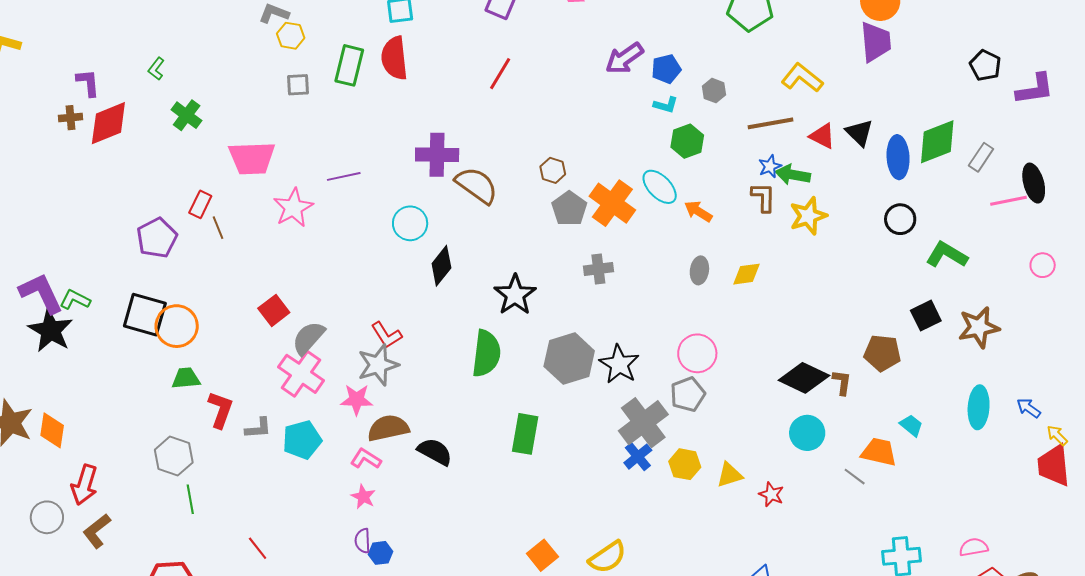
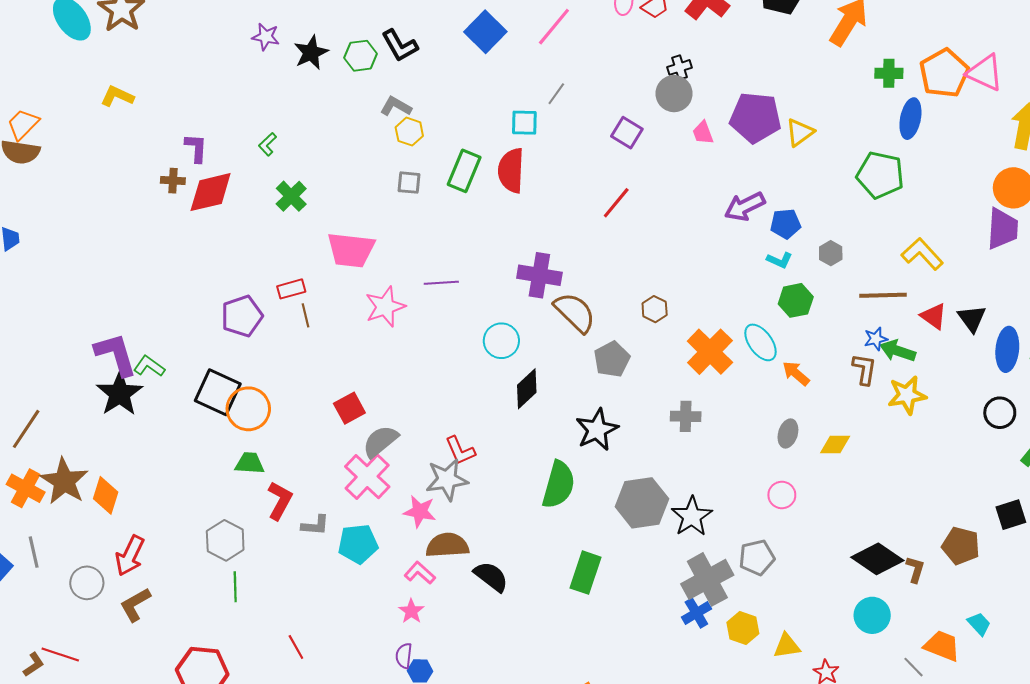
red rectangle: (200, 204) -> (291, 289), turned 40
gray pentagon: (569, 209) -> (612, 359), moved
pink circle: (697, 353) -> (782, 495), moved, size x0.7

